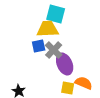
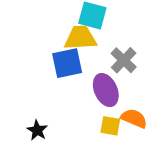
blue square: (39, 46) -> (67, 63), size x1.5
gray cross: (54, 50) -> (124, 60), moved

